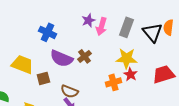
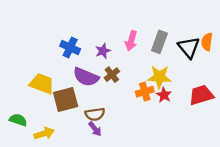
purple star: (88, 20) -> (103, 51), moved
brown square: (43, 78) -> (66, 100), size x1.6
orange cross: (113, 82) -> (145, 92), moved
brown semicircle: (69, 91) -> (95, 114), turned -30

